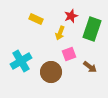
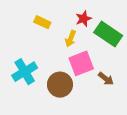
green rectangle: (92, 29) -> (108, 34), turned -75
pink square: (69, 54) -> (81, 63), size x1.5

